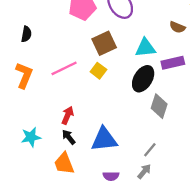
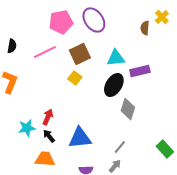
brown semicircle: (177, 27) -> (145, 28), moved, turned 72
pink line: (64, 68) -> (45, 52), moved
cyan star: (31, 137) -> (27, 128), moved
orange trapezoid: (64, 163) -> (45, 159), turned 115

